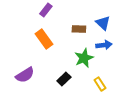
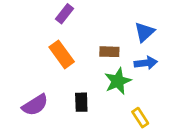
blue triangle: (103, 23) -> (144, 32), turned 35
brown rectangle: (79, 29) -> (109, 52), moved
black rectangle: (64, 79) -> (81, 102), moved, turned -48

